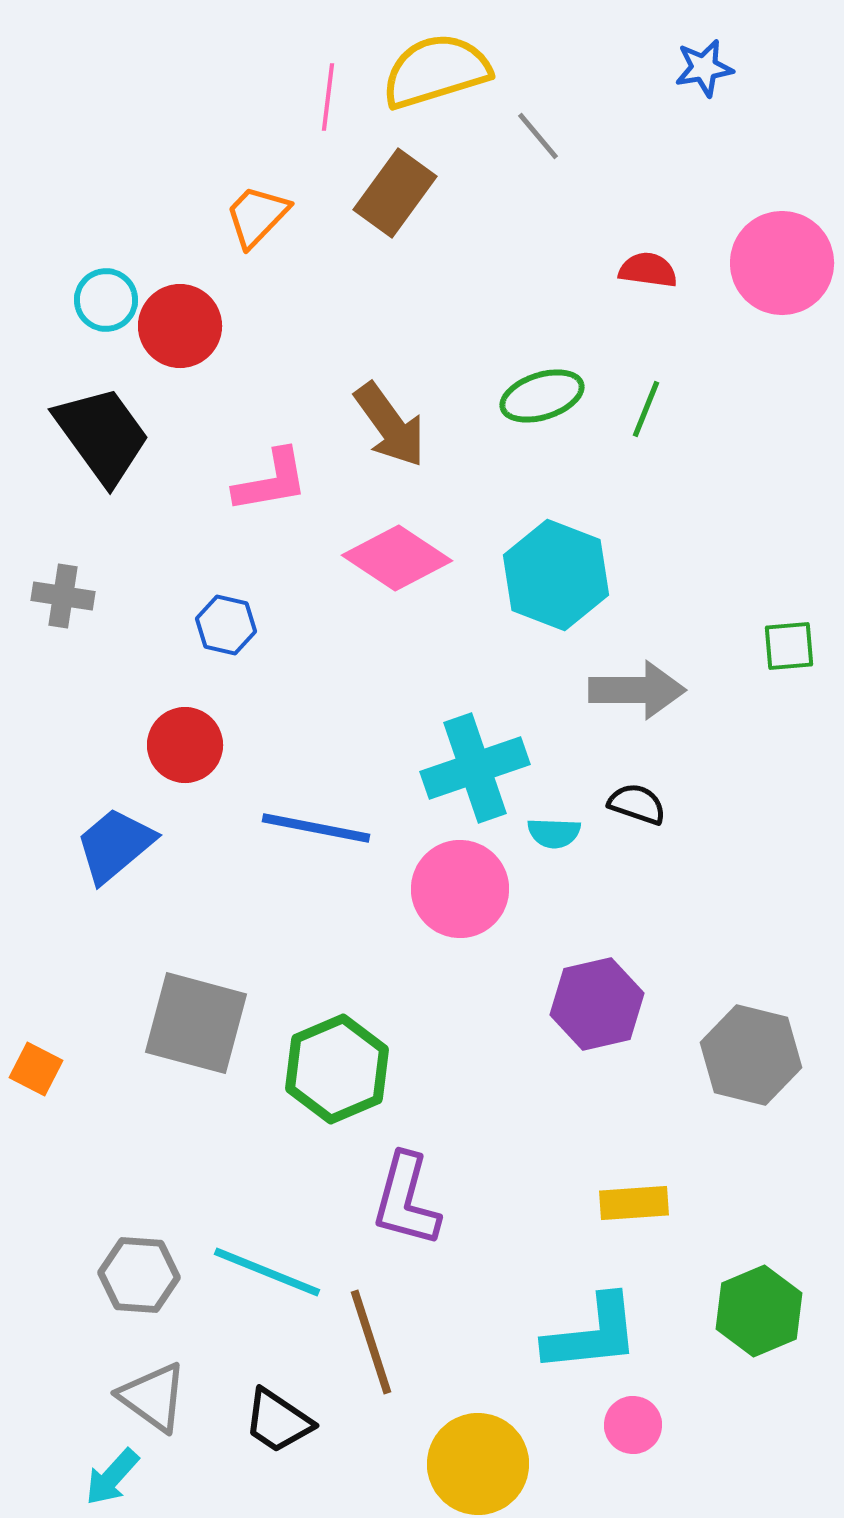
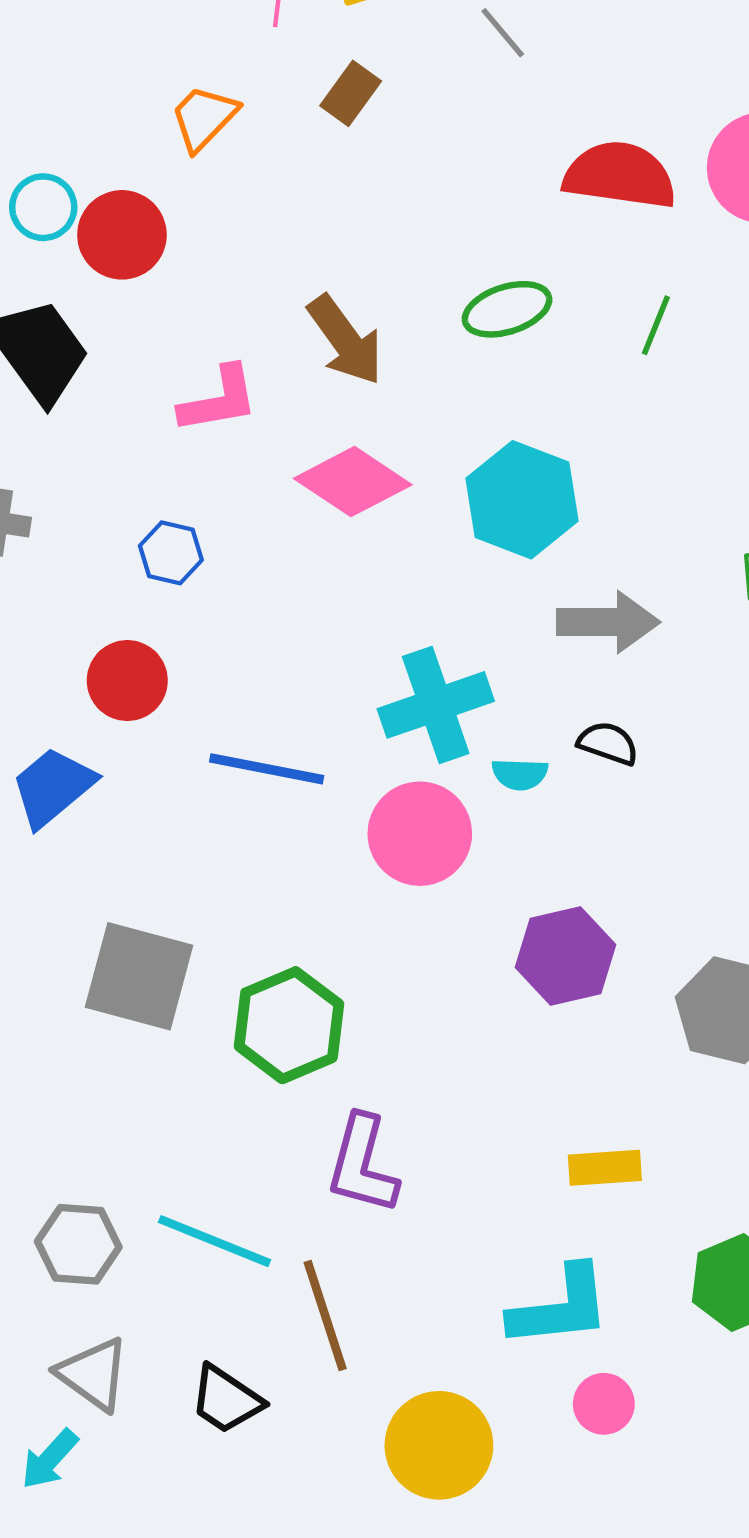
brown rectangle: (395, 193) -> (351, 93), size x0.7
red semicircle: (648, 270) -> (620, 175), size x1.8
green line: (646, 409) -> (656, 325), moved

